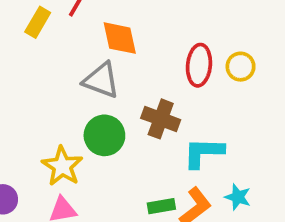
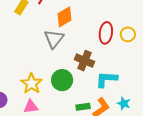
orange diamond: (120, 38) -> (64, 17), turned 70
gray triangle: (101, 80) -> (54, 39), turned 45
green circle: (104, 135) -> (62, 80), moved

